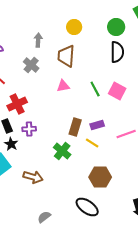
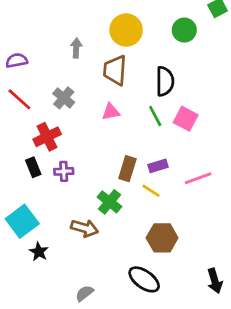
yellow circle: (74, 27) -> (126, 30), size x1.5
black semicircle: (117, 52) -> (165, 81), moved
gray cross: (31, 65) -> (64, 98), moved
black star: (11, 144) -> (39, 252), moved
brown arrow: (33, 177) -> (85, 228), moved

